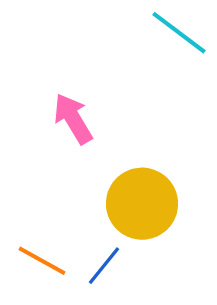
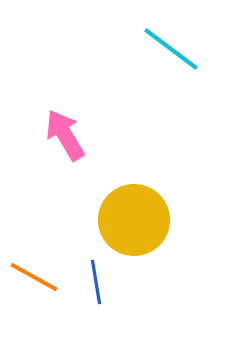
blue line: (104, 266) -> (96, 282), turned -48

